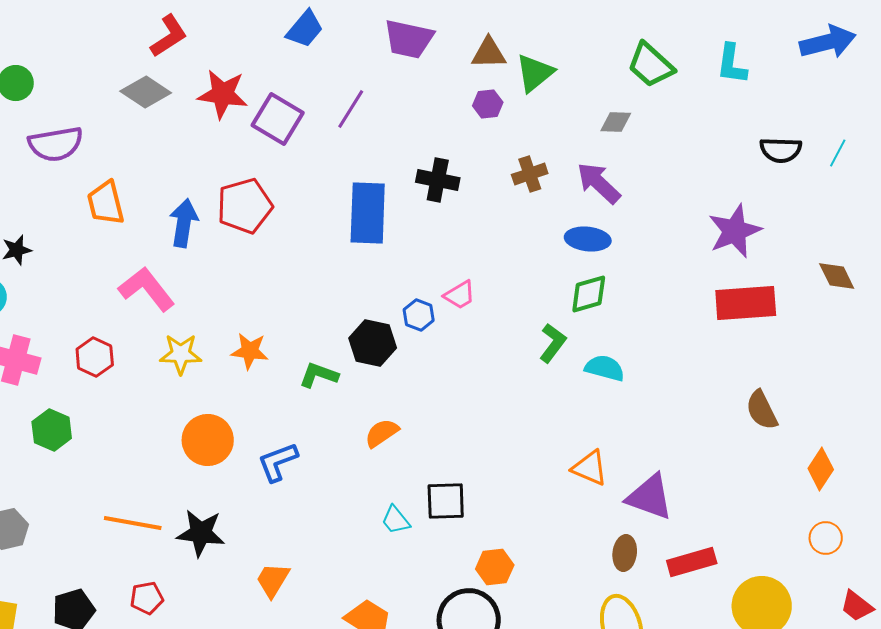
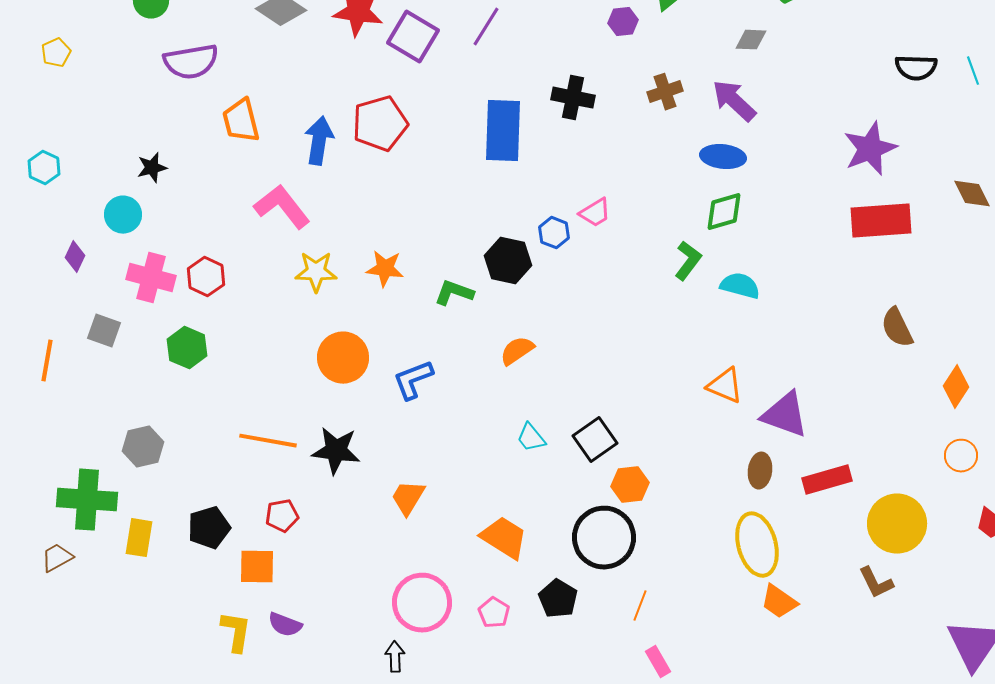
cyan line: (838, 153) -> (973, 71), turned -48
red hexagon: (95, 357) -> (206, 277), moved
black square: (446, 501) -> (595, 440), moved, turned -33

